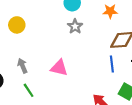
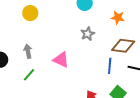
gray star: (75, 26) -> (88, 34), moved
green line: (29, 90) -> (29, 75), turned 64

